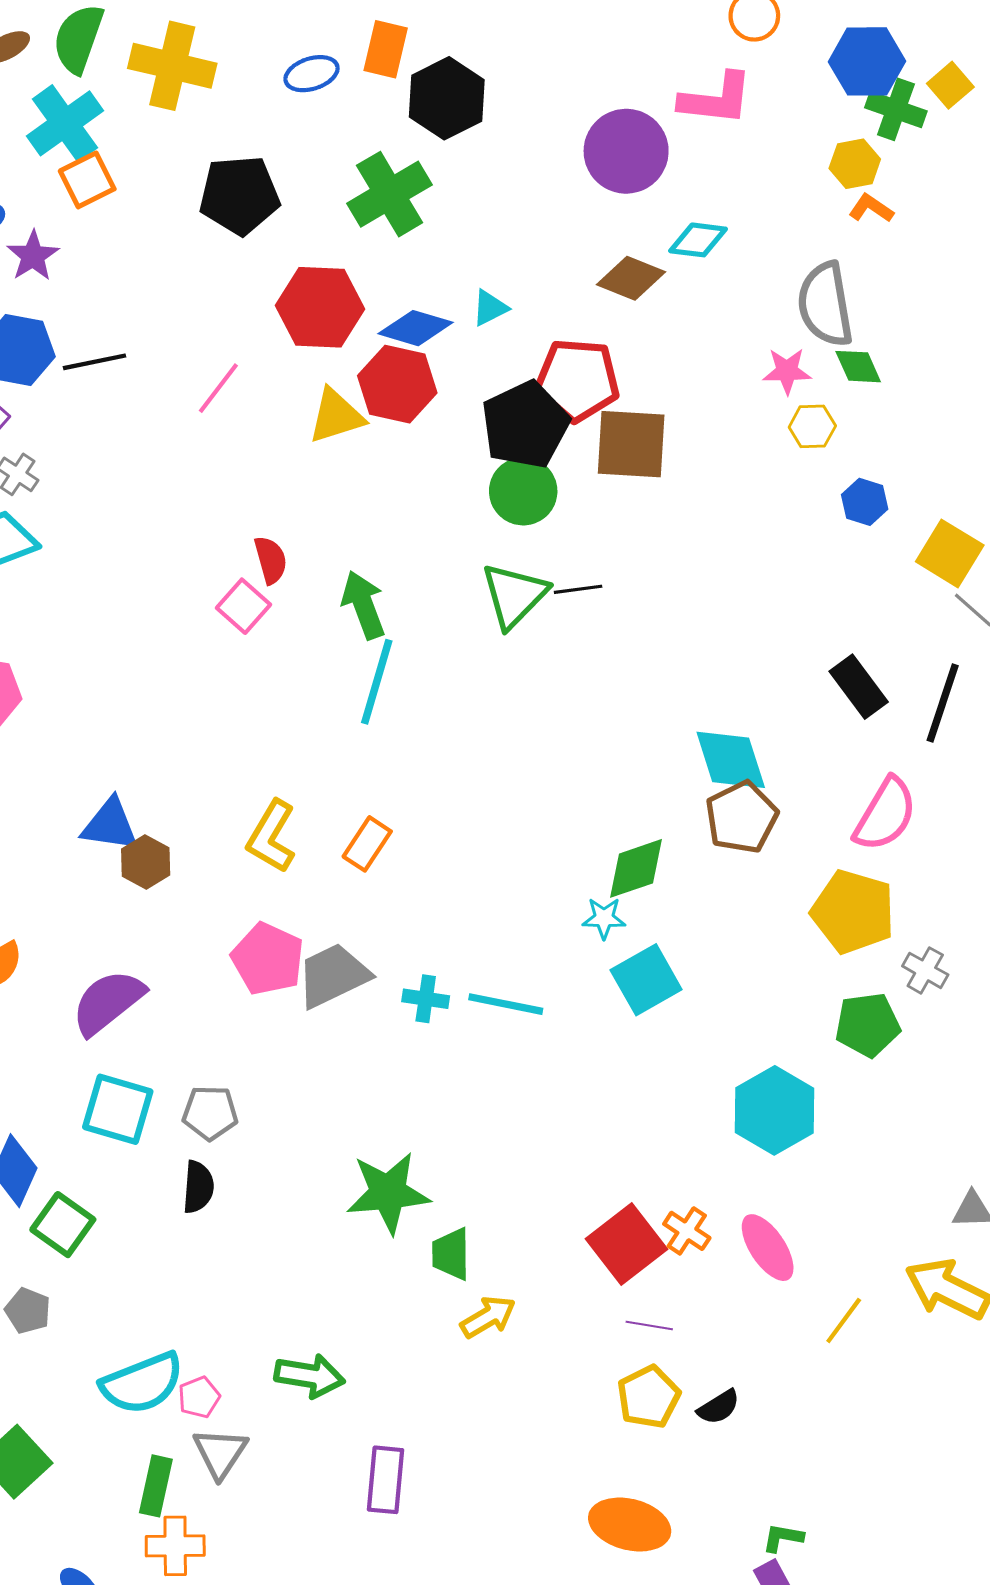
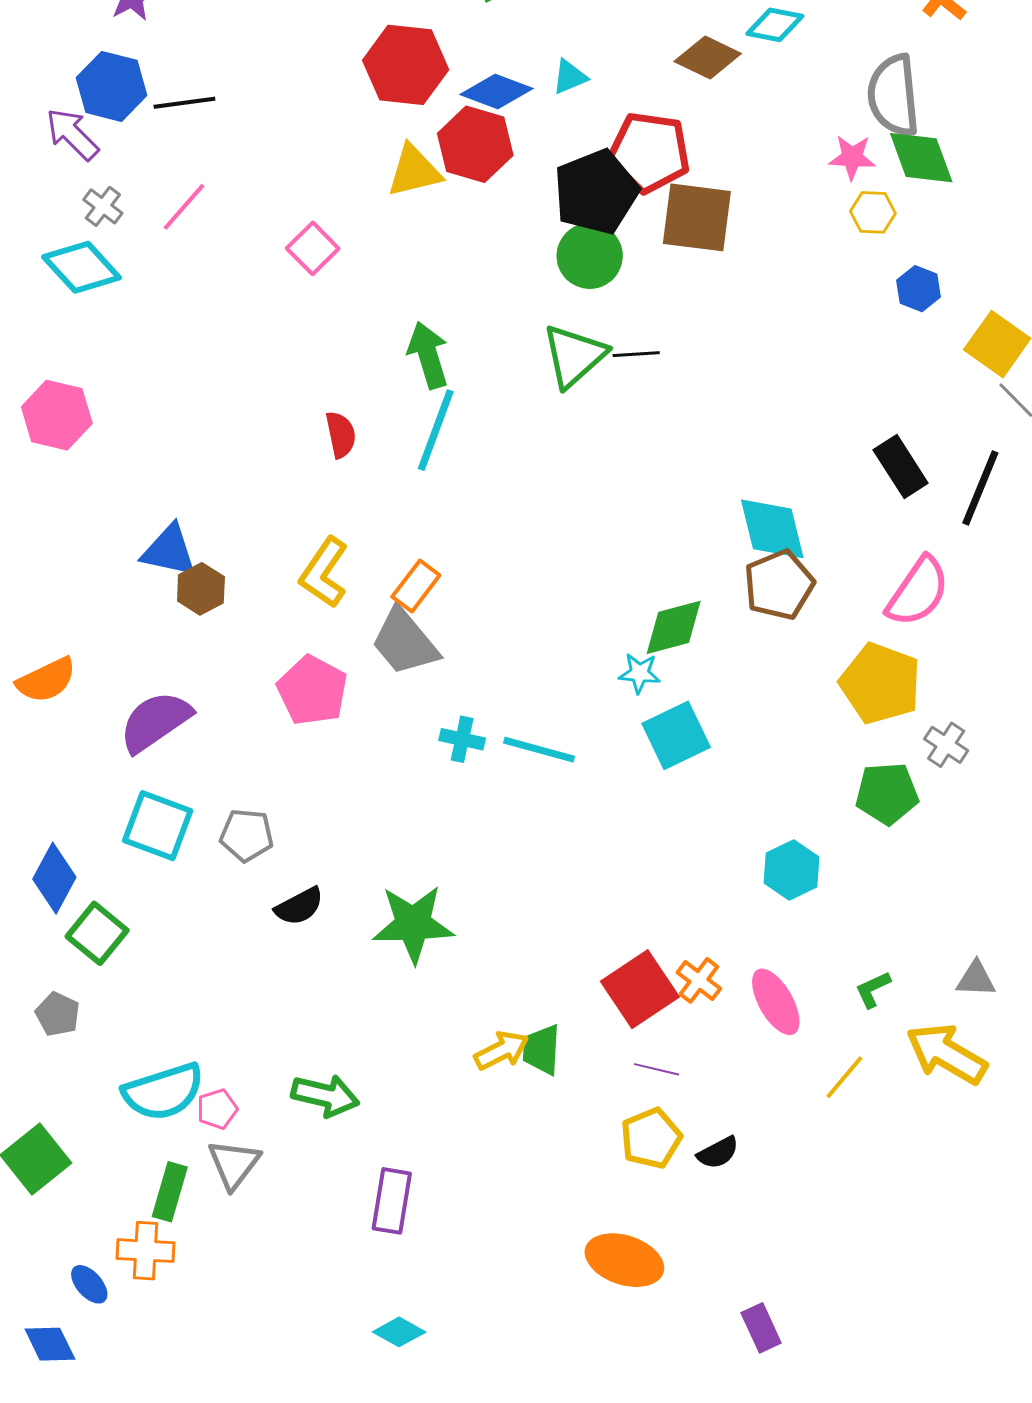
green diamond: (858, 367) -> (921, 158), size x1.5
pink line: (218, 388) -> (184, 207), moved
red semicircle: (271, 560) -> (341, 435), moved
pink square: (244, 606) -> (313, 248), moved
gray trapezoid: (333, 976) -> (405, 642), moved, turned -108
cyan hexagon: (774, 1110) -> (791, 870), size x0.7
black semicircle: (198, 1187) -> (299, 906), moved, turned 54
green trapezoid: (451, 1254) -> (542, 1050), moved
green L-shape: (783, 1538) -> (873, 989), moved, turned -39
orange cross: (175, 1546) -> (145, 1251), moved

